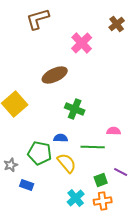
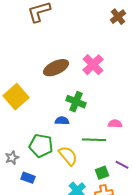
pink cross: (82, 43) -> (93, 65), moved
blue semicircle: (61, 138) -> (62, 121), moved

